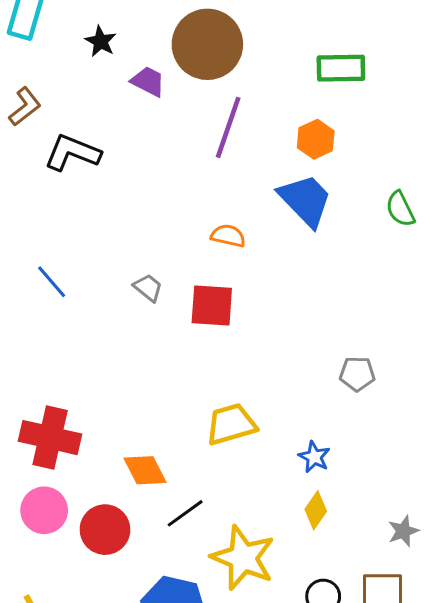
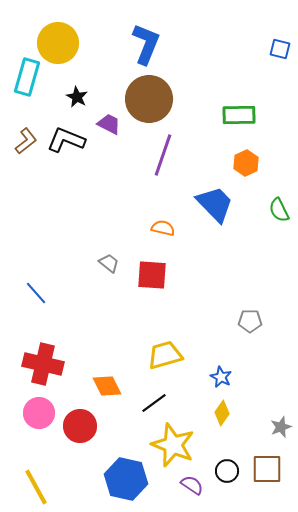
orange hexagon: (316, 139) -> (246, 163), moved
black L-shape: (72, 153) -> (66, 140), moved
blue line: (52, 282) -> (36, 293), moved
black line: (185, 513) -> (154, 403), moved

